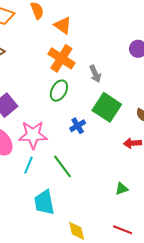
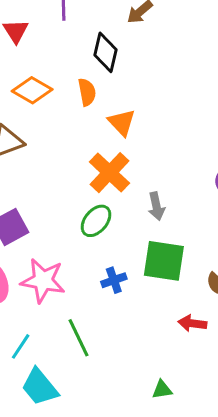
green square: (107, 107) -> (164, 261), turned -36
cyan line: (28, 165) -> (21, 346), moved
cyan trapezoid: (44, 202) -> (40, 387), turned -40

